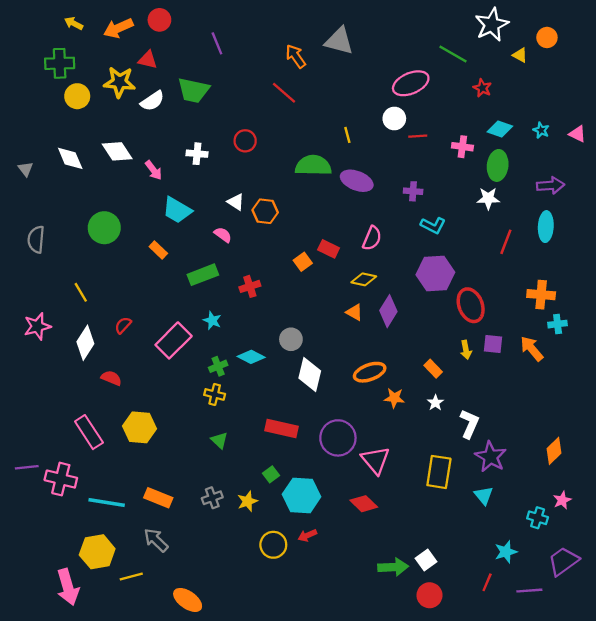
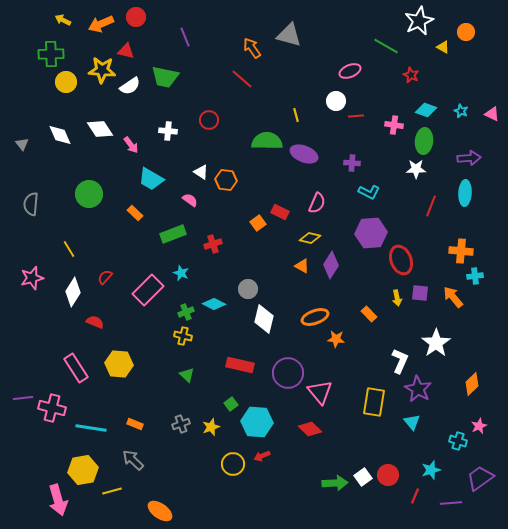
pink ellipse: (411, 83) -> (350, 71), size x0.7
white star: (435, 403) -> (436, 343), moved, size x2.0
orange rectangle: (158, 498) -> (135, 424), size x0.7
red circle: (430, 595) -> (388, 475), moved

